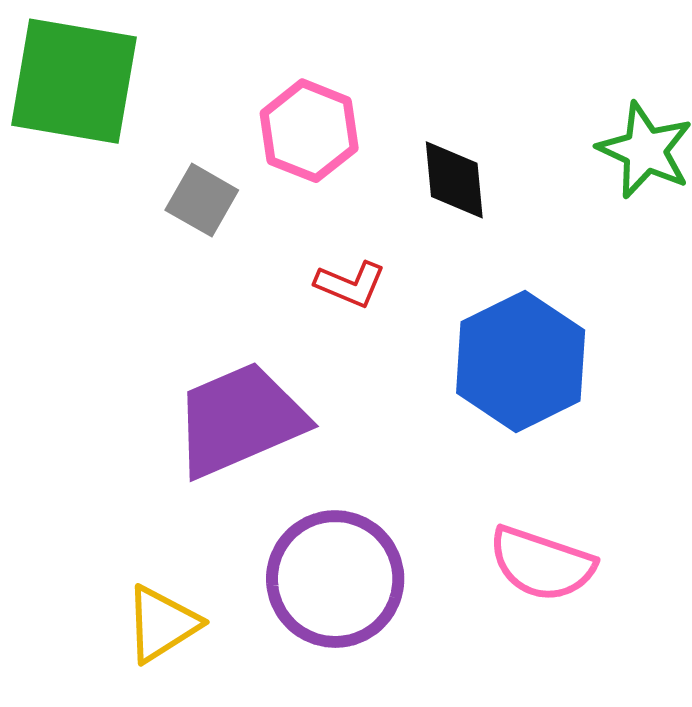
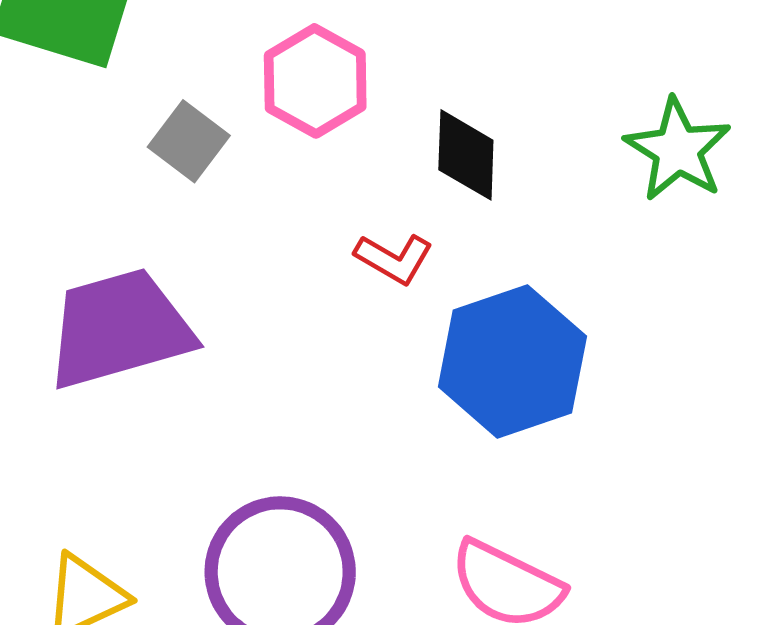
red L-shape: (350, 284) -> (394, 259), moved
purple trapezoid: (240, 420) -> (119, 329), moved

